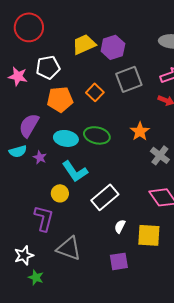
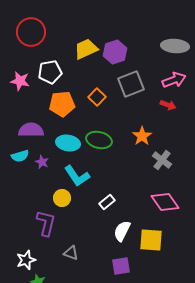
purple semicircle: (29, 125) -> (31, 130), turned 60
white rectangle: (105, 197) -> (107, 202), size x0.6
white semicircle: (120, 226) -> (122, 231), size x1.5
gray triangle: (69, 248) -> (71, 253), size x0.6

